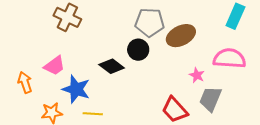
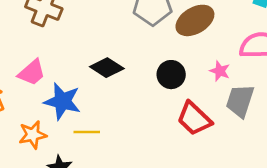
black circle: (138, 50) -> (171, 75), moved

